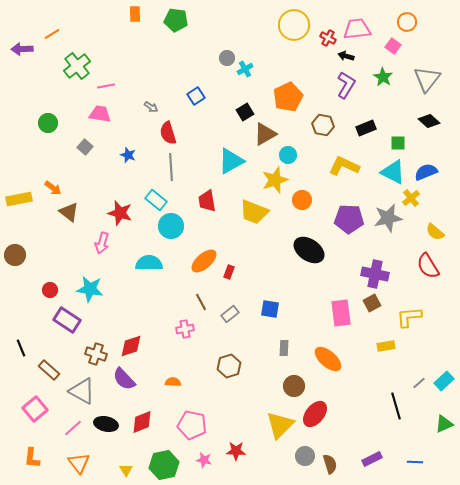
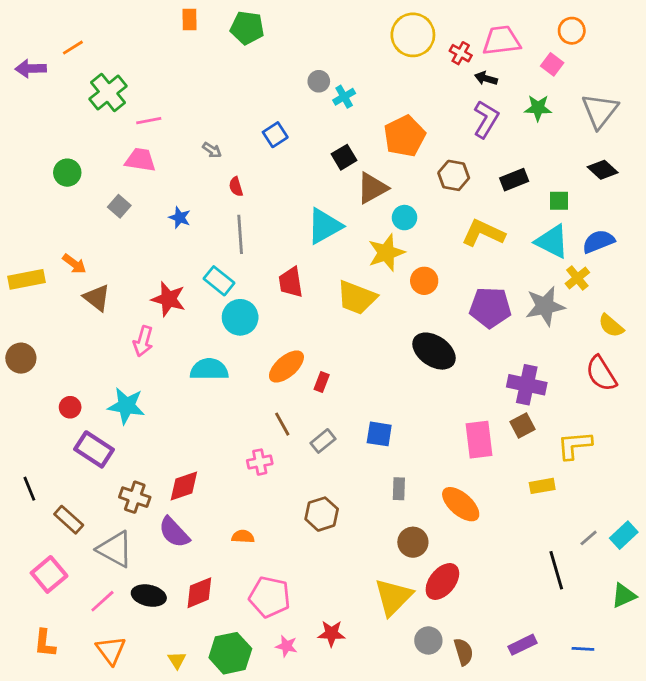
green star: (383, 77) -> (538, 108), turned -30
red semicircle: (168, 133) -> (236, 187), size x0.6

